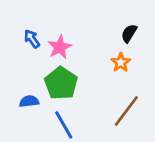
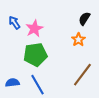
green pentagon: (61, 83) -> (35, 55), turned 30
blue semicircle: (29, 101) -> (12, 83), moved

